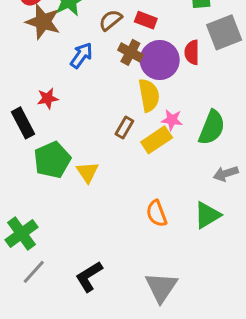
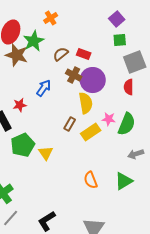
red semicircle: (192, 52) -> (129, 87), moved
blue arrow: (81, 55) -> (44, 88), moved
pink star: (172, 120) -> (109, 119), moved

